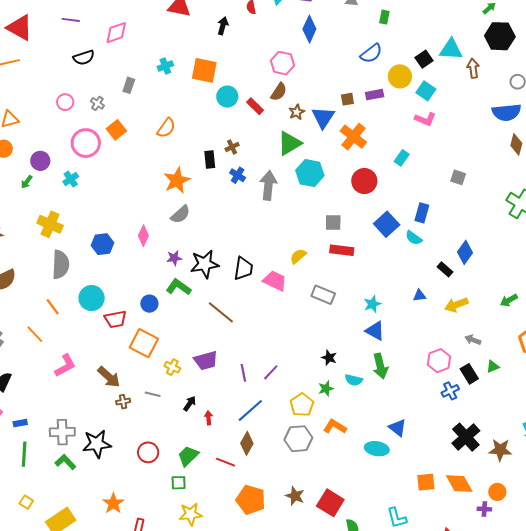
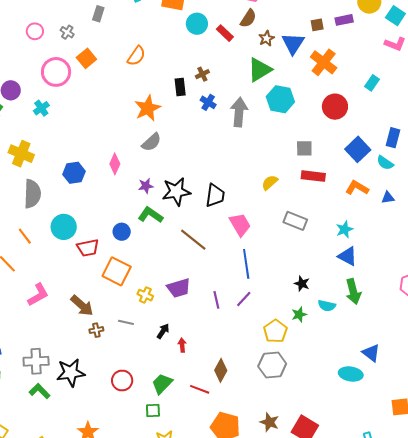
pink trapezoid: (275, 281) -> (240, 225), moved, turned 35
blue triangle: (419, 296) -> (388, 198), moved
blue line: (250, 410) -> (246, 264), moved, turned -56
orange L-shape: (335, 427) -> (357, 188), moved

